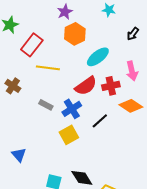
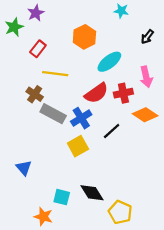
purple star: (65, 12) -> (36, 13), moved
red rectangle: (32, 45) -> (38, 49), size x0.7
brown cross: (13, 86) -> (35, 94), moved
gray rectangle: (46, 105) -> (53, 114), size x1.6

